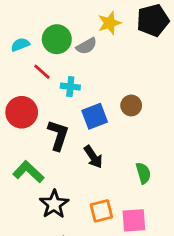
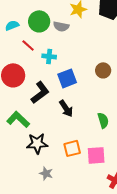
gray semicircle: (87, 46) -> (61, 26), turned 42
brown circle: (131, 105) -> (103, 70), moved
black L-shape: (58, 135) -> (40, 92), turned 35
black star: (54, 204) -> (37, 143), turned 30

